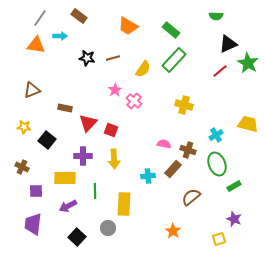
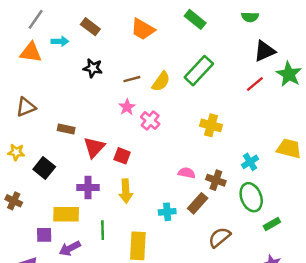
brown rectangle: (79, 16) -> (90, 27), moved
green rectangle: (171, 30) -> (195, 19), moved
brown line: (113, 58) -> (132, 79), moved
purple square: (36, 191) -> (44, 235), moved

